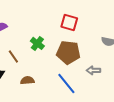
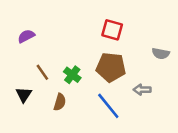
green cross: (37, 43) -> (72, 75), moved
brown semicircle: (27, 80) -> (60, 102), turned 112

